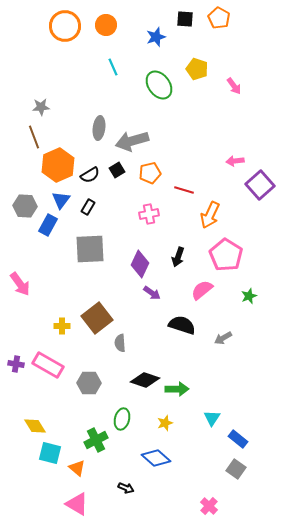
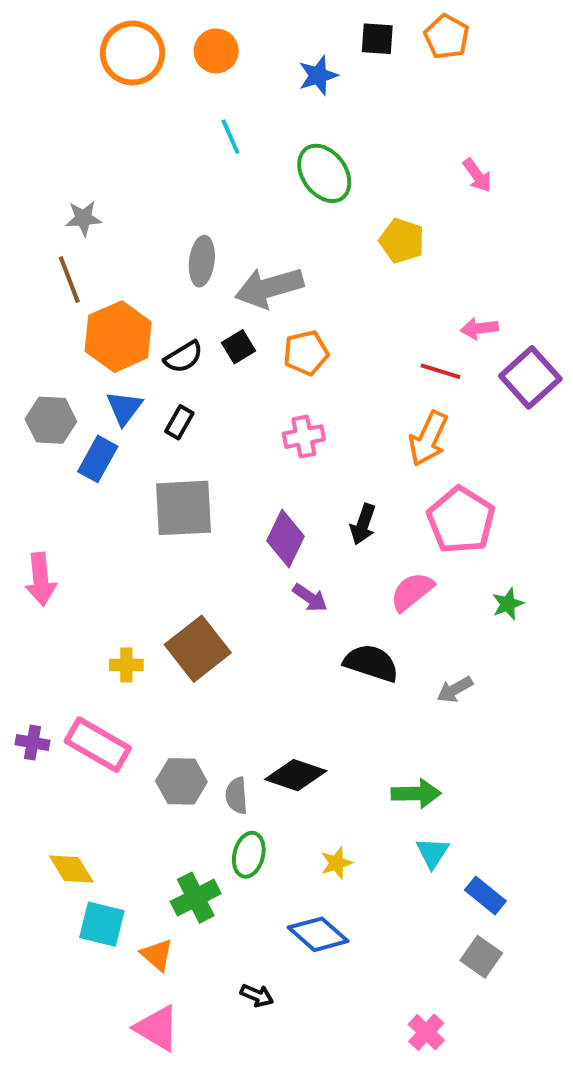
yellow pentagon: (197, 69) -> (402, 241), moved
red line: (184, 190) -> (441, 371), moved
pink arrow: (20, 284) -> (41, 579), turned 30
gray semicircle: (120, 343) -> (237, 796), moved
green arrow: (177, 389) -> (416, 794), moved

